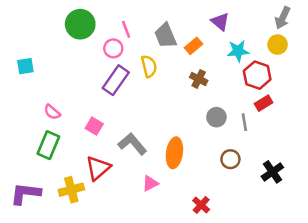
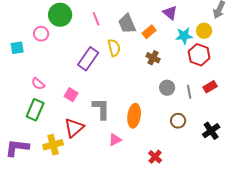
yellow circle: (278, 45) -> (204, 31), moved
pink circle: (113, 48) -> (41, 34), moved
red rectangle: (264, 103) -> (210, 87), moved
gray L-shape: (132, 144) -> (101, 109), turned 40

